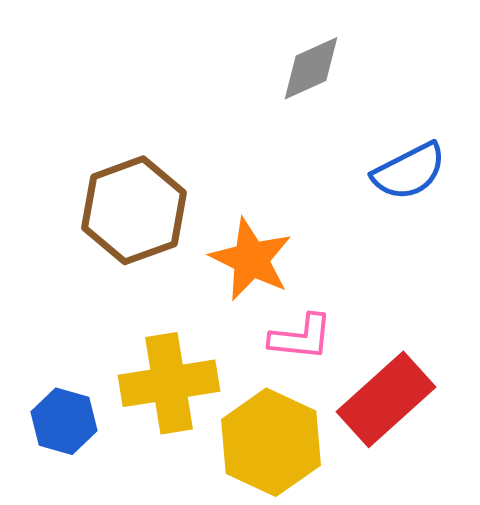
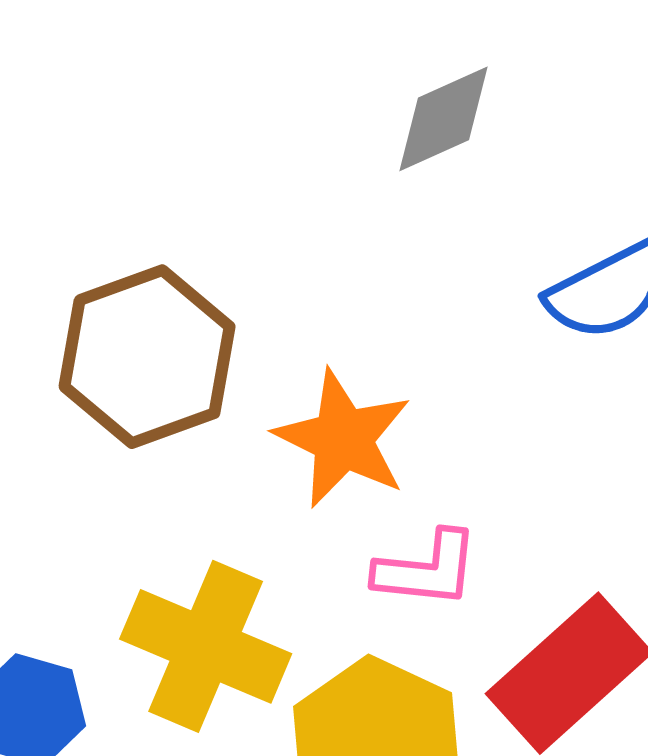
yellow cross: (169, 383) -> (206, 646), turned 32

